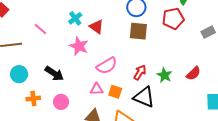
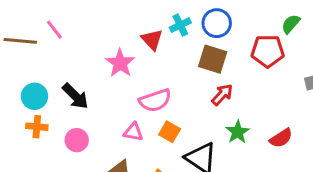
cyan cross: (75, 18) -> (180, 25), moved
pink line: (40, 29) -> (54, 30), moved
red arrow: (140, 72) -> (222, 95), moved
cyan circle: (19, 74) -> (34, 96), moved
orange square: (115, 92) -> (170, 132), moved

